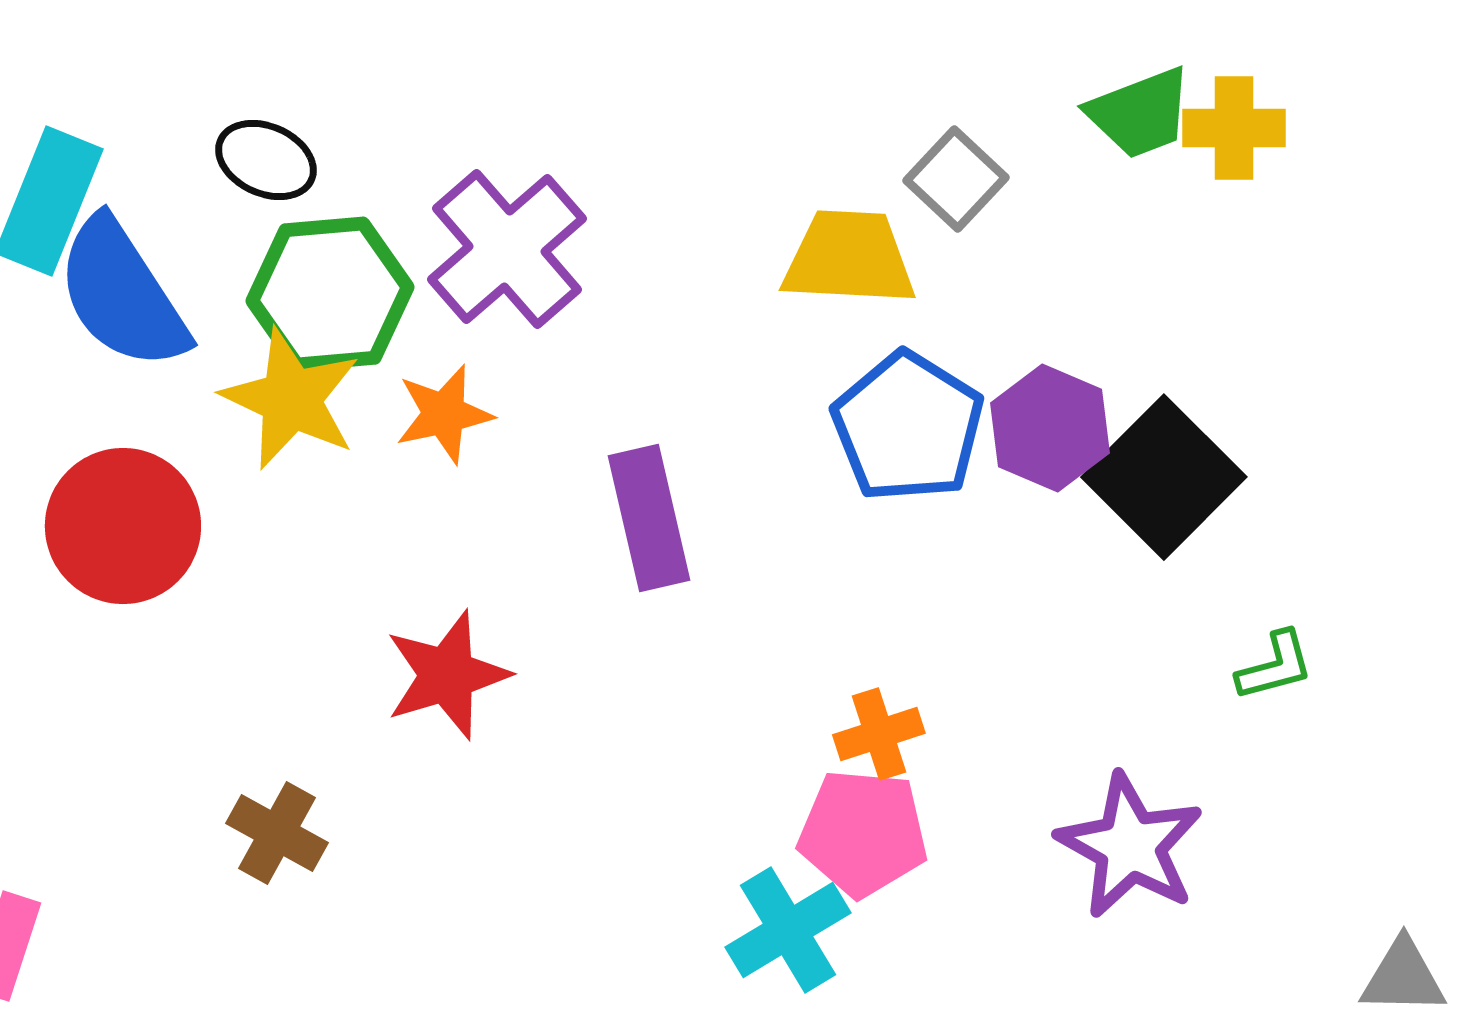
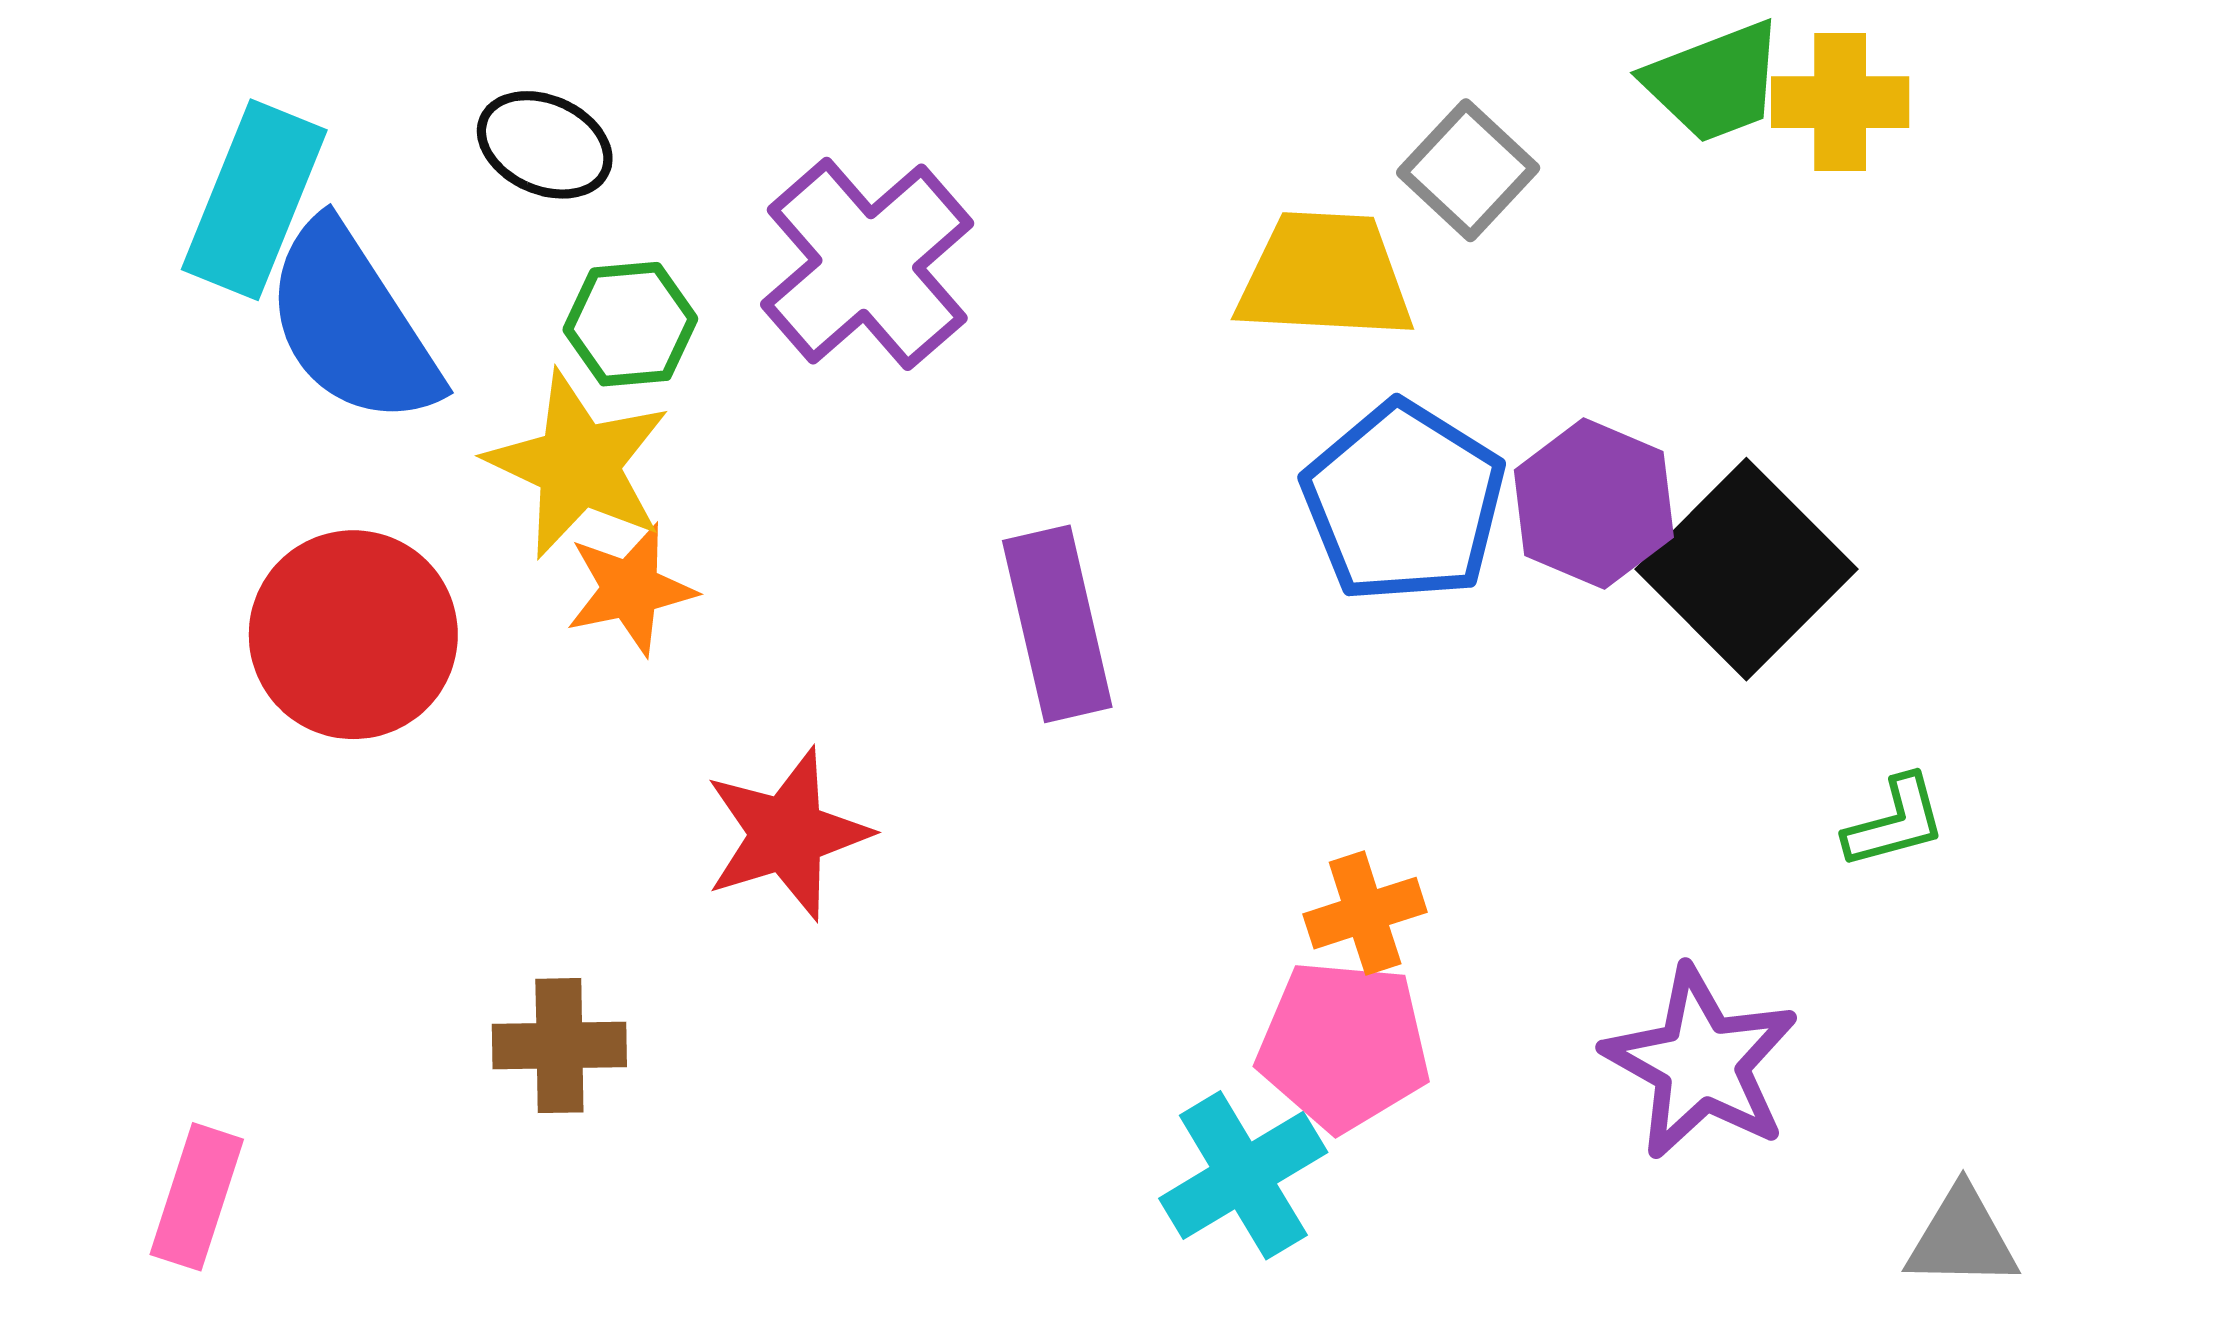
green hexagon: (330, 294) -> (630, 324), size x0.6
orange star: (444, 414) -> (630, 589), moved
brown cross: (277, 833) -> (559, 1046), turned -30
gray triangle: (1403, 977) -> (1962, 1238), moved

